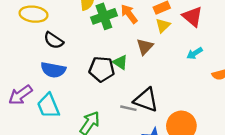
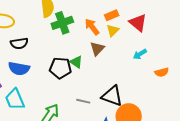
orange arrow: (129, 14) -> (92, 27), moved
black semicircle: (54, 40) -> (19, 43), turned -42
black triangle: (146, 100) -> (112, 96), moved

